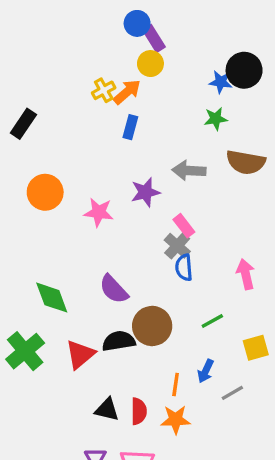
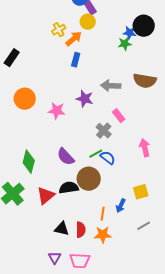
yellow cross: (104, 90) -> (59, 30), moved
green star: (216, 119) -> (125, 44), moved
purple star: (145, 192) -> (85, 99), turned 30
pink rectangle: (184, 226) -> (119, 116), moved
blue semicircle: (184, 267) -> (108, 158), moved, turned 133
green diamond: (52, 298) -> (29, 162), turned 35
green line: (212, 321) -> (96, 154), moved
yellow square: (256, 348) -> (141, 192), moved
gray line: (232, 393) -> (144, 226), moved

